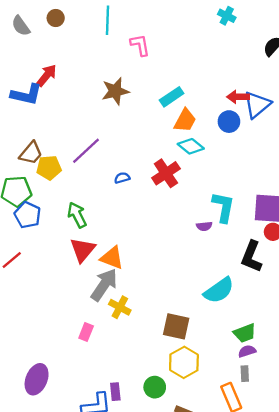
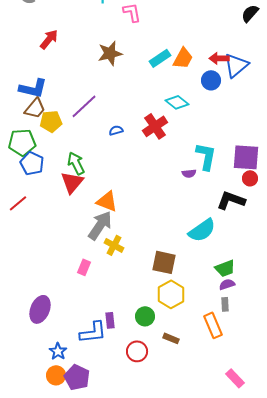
blue L-shape: (26, 95) -> (33, 88), moved
orange trapezoid: (185, 120) -> (183, 58), moved
red triangle: (83, 250) -> (72, 182), moved
black L-shape: (251, 257) -> (231, 200), turned 88

